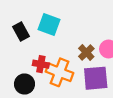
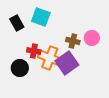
brown cross: (86, 53) -> (73, 41), turned -32
purple square: (96, 78) -> (67, 63), moved, turned -30

